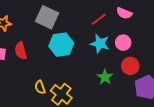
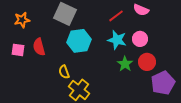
green star: (105, 77) -> (125, 64), moved
yellow semicircle: (40, 87) -> (64, 72), moved

